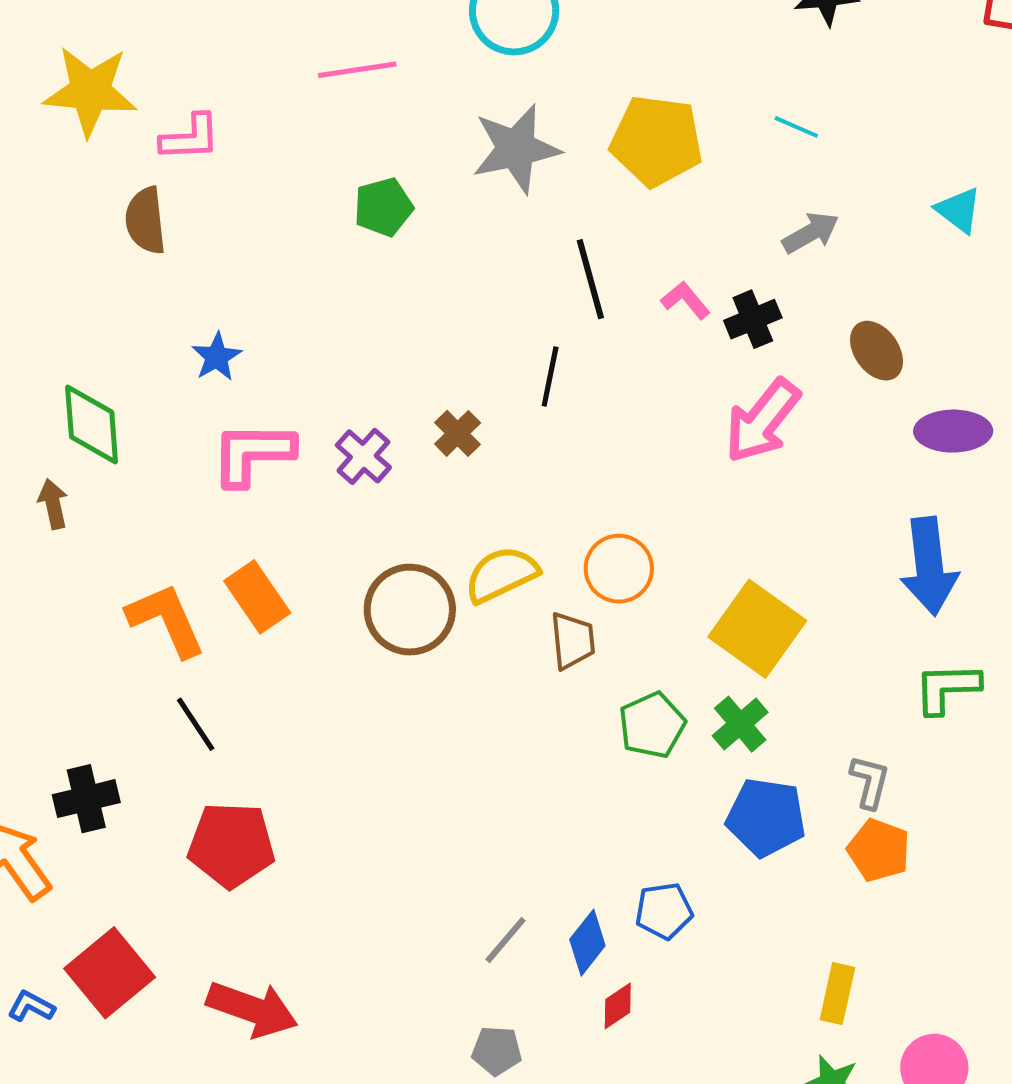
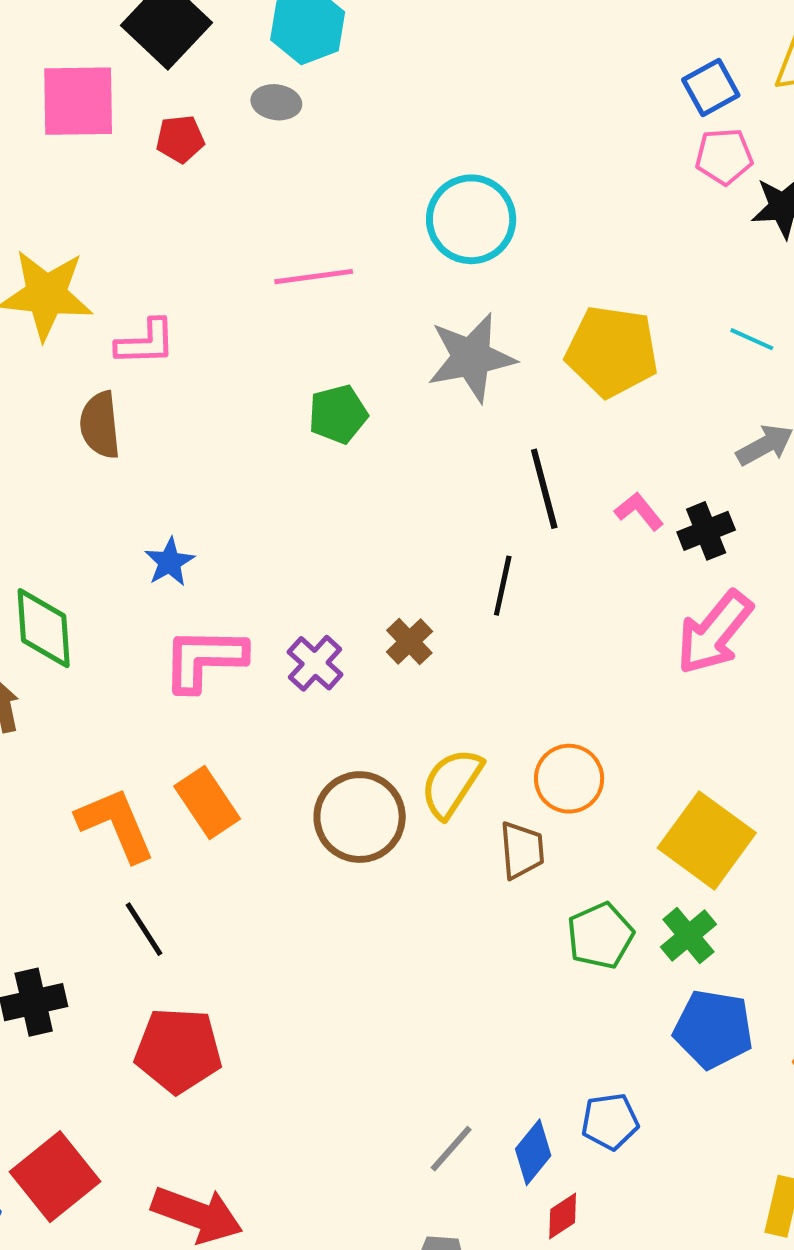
yellow semicircle: (501, 574) -> (452, 783), turned -32

